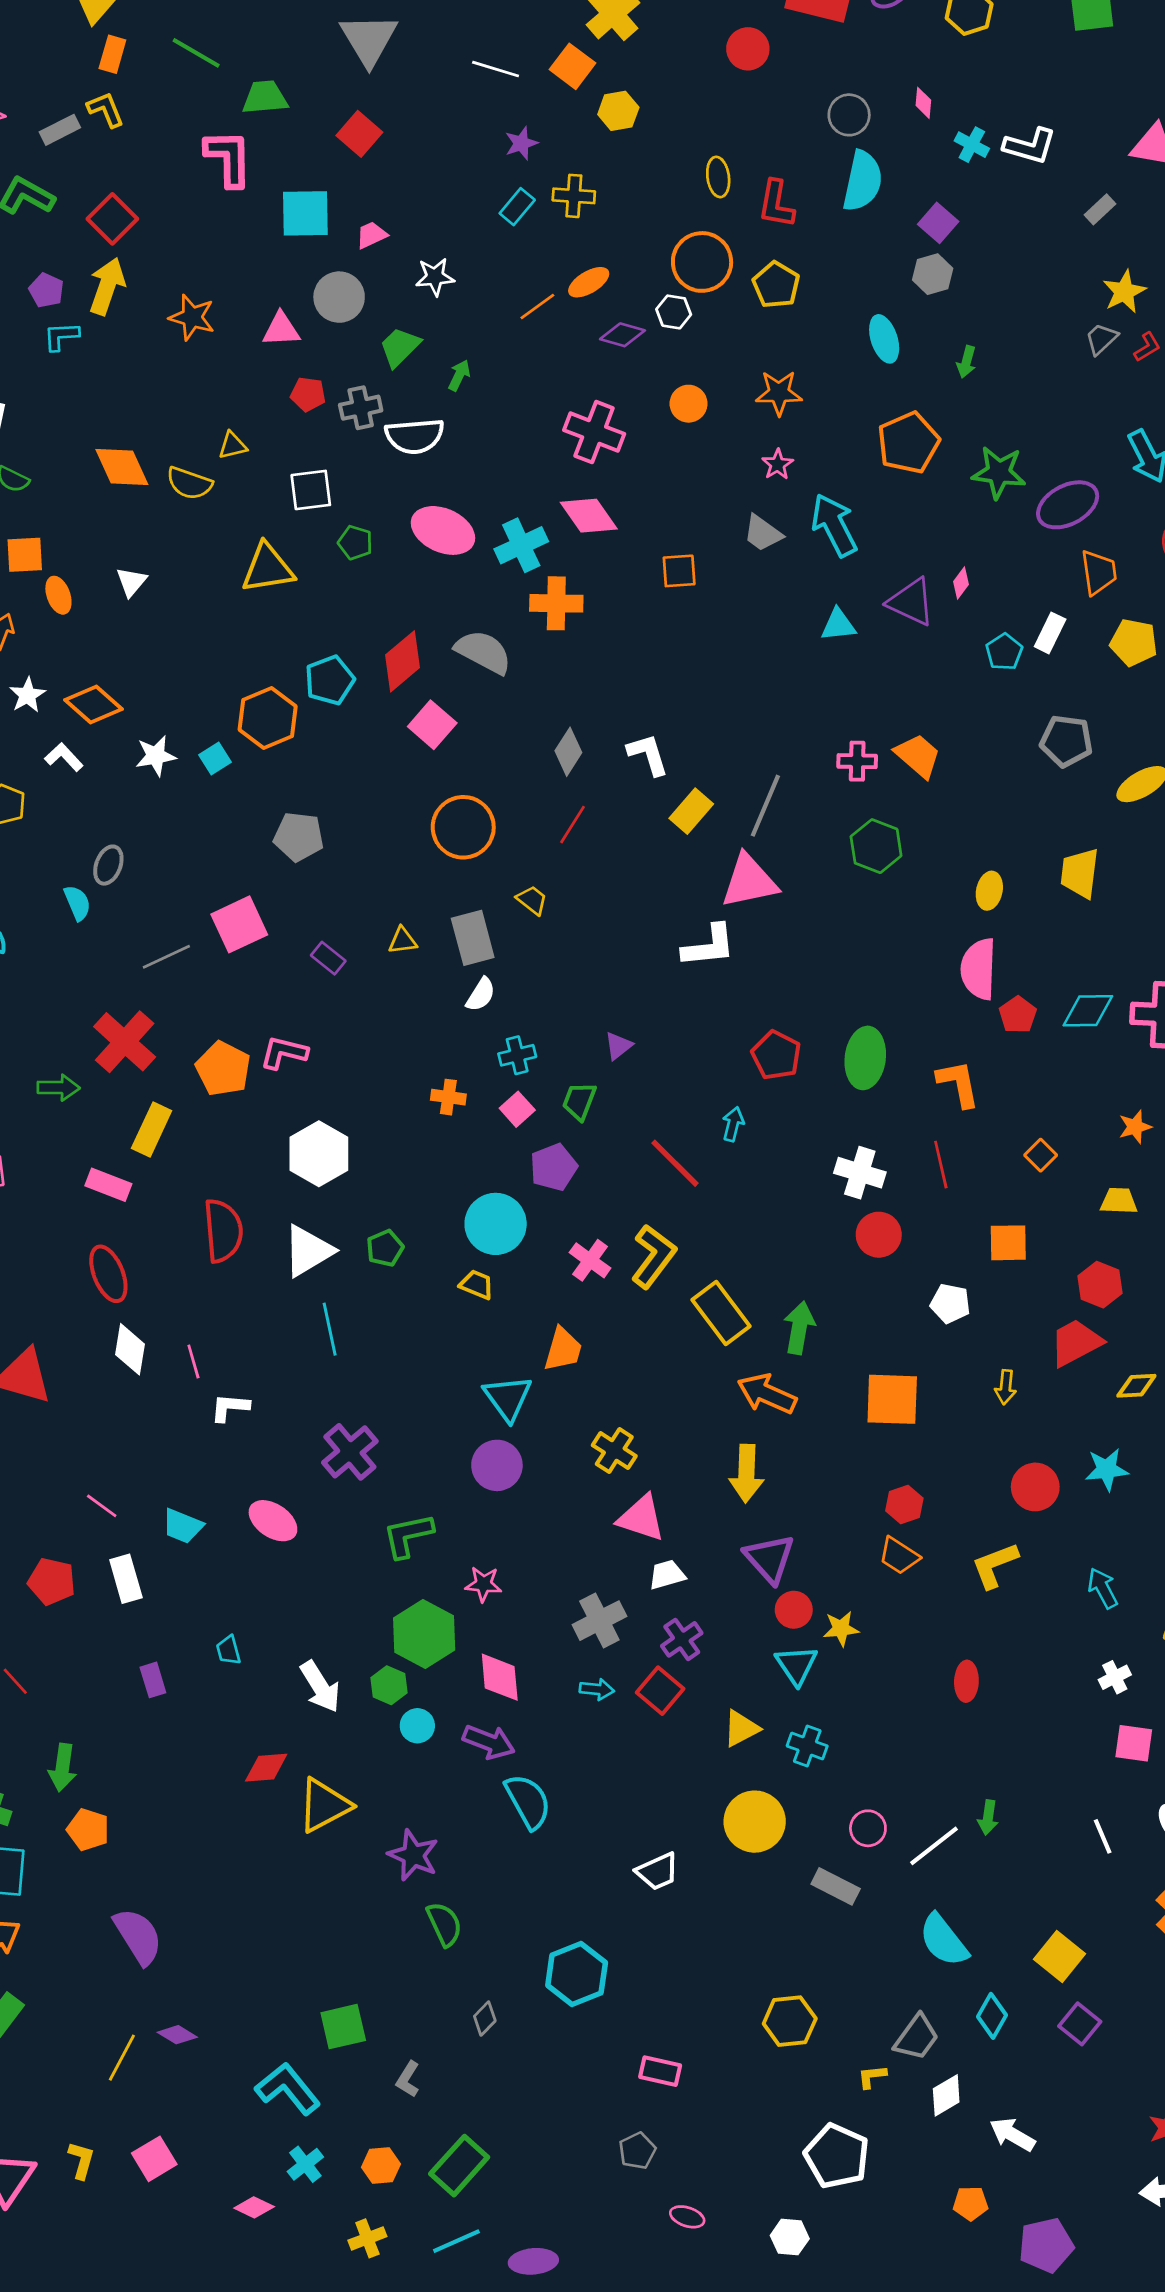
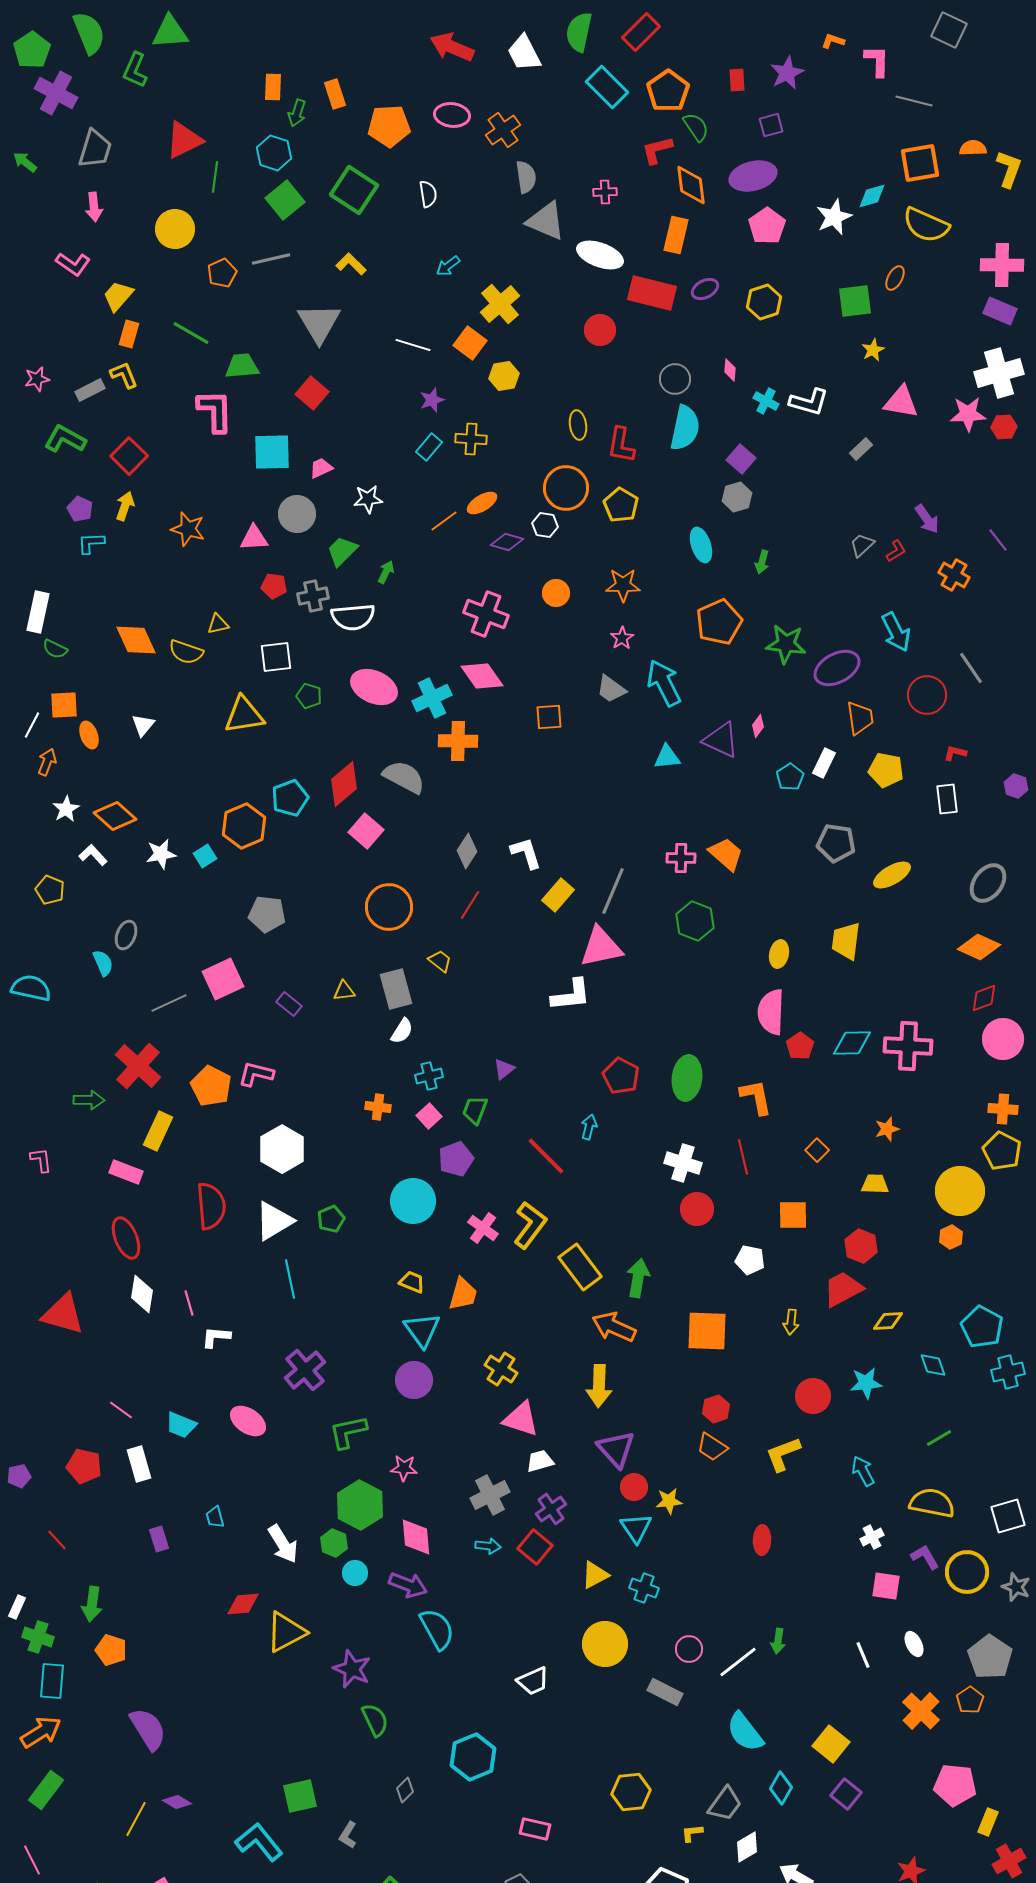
yellow arrow: (107, 286) -> (125, 506), size x0.7
yellow star: (1124, 292) -> (873, 350), moved, size x0.7
yellow trapezoid: (477, 1285) -> (412, 1282), moved

